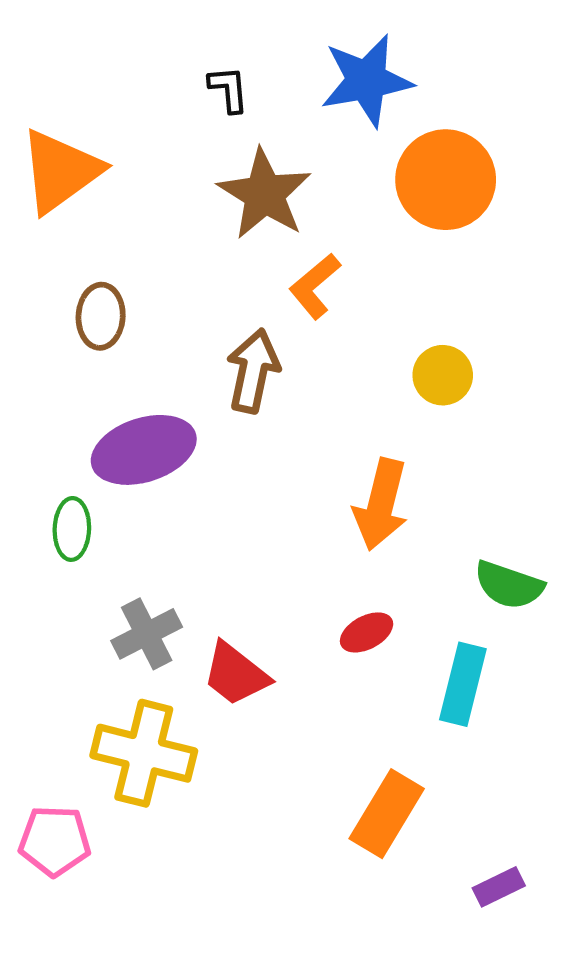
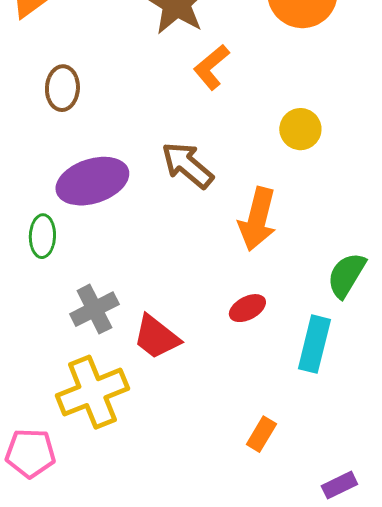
brown arrow: (253, 371) -> (187, 165), moved, turned -62
green semicircle: (509, 585) -> (346, 275), turned 102
yellow cross: (144, 753) -> (92, 392), turned -36
orange rectangle: (387, 814) -> (261, 434), size x0.6

